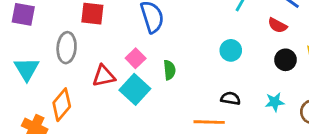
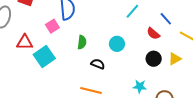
pink square: (136, 58) -> (52, 26), moved
green semicircle: (169, 70) -> (82, 42), moved
black semicircle: (231, 98) -> (98, 64), moved

